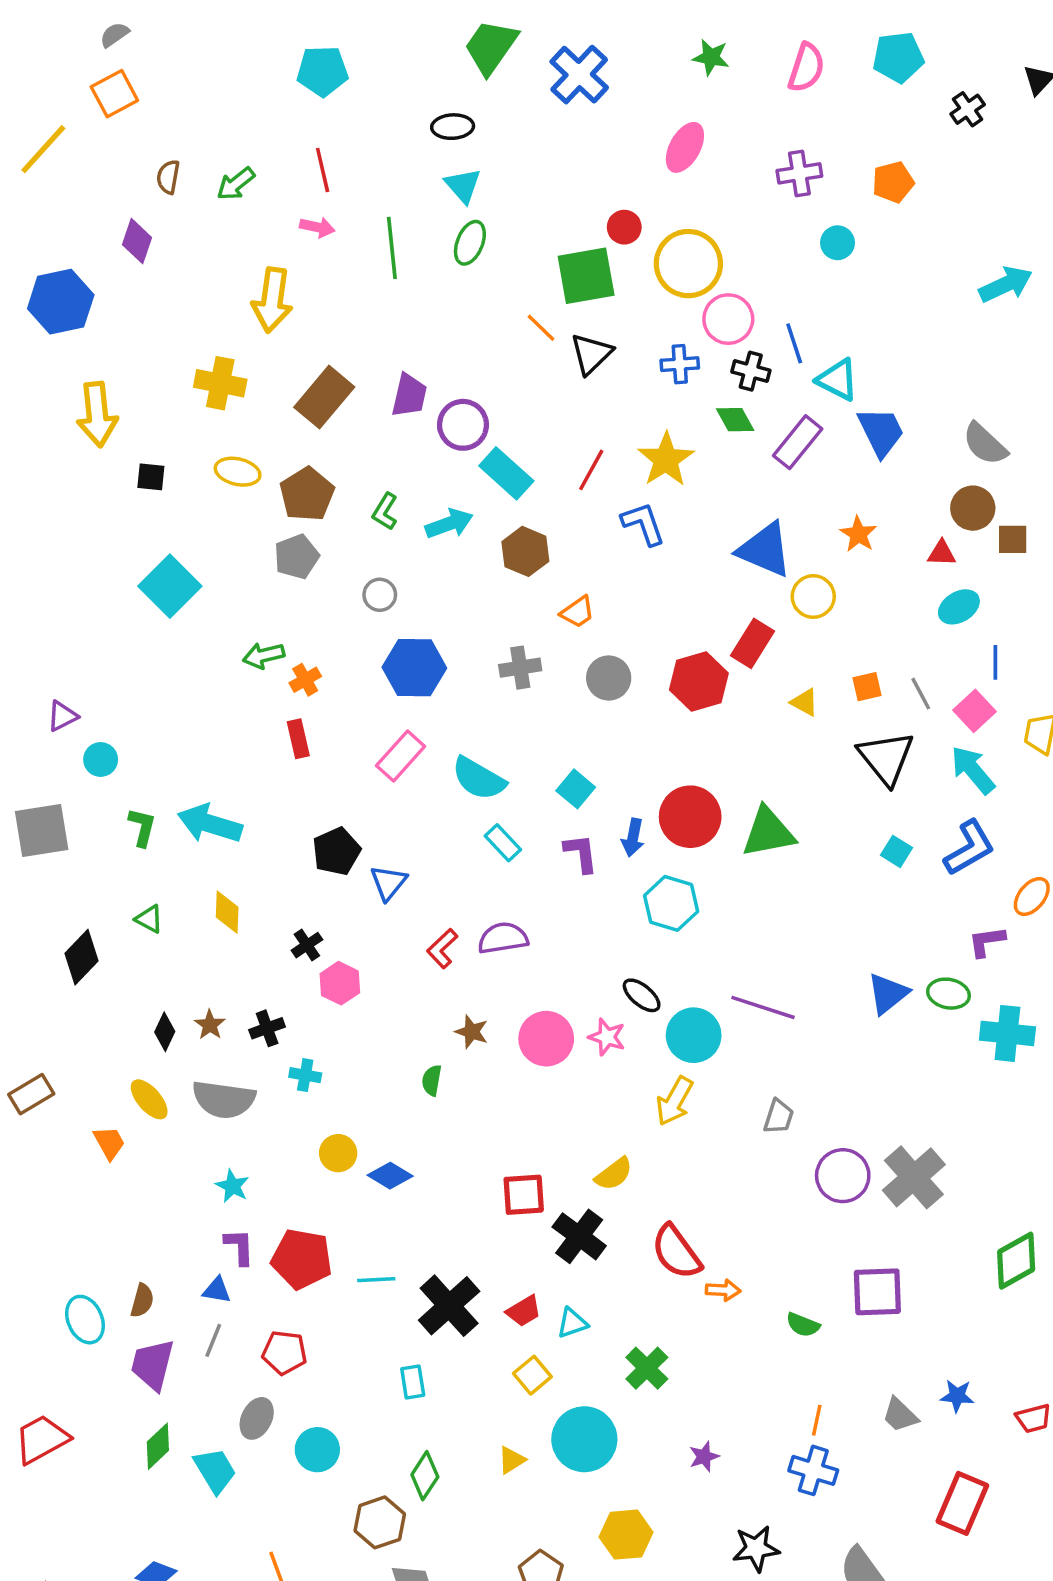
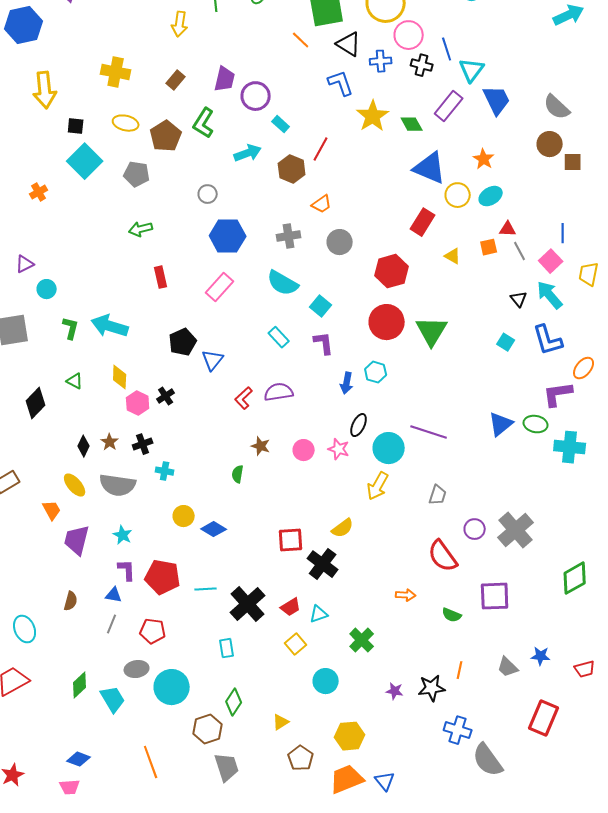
yellow arrow: (272, 300) -> (180, 24), moved, size x0.7
black triangle: (591, 354) -> (349, 44), moved, turned -44
cyan triangle: (838, 380) -> (472, 70), turned 40
brown rectangle: (324, 397) -> (176, 80), size x0.6
green diamond: (735, 420) -> (412, 124), moved
red line: (591, 470) -> (321, 149), moved
cyan rectangle: (506, 473) -> (281, 124), size x0.6
green L-shape: (385, 512) -> (204, 123), moved, size x1.4
blue L-shape: (643, 524) -> (341, 83), moved
red triangle: (942, 553) -> (508, 229), moved
gray pentagon: (297, 557) -> (137, 174), moved, turned 30
cyan square: (170, 586) -> (85, 161), moved
cyan ellipse: (959, 607) -> (491, 196), moved
orange cross: (305, 680) -> (39, 192), moved
red hexagon: (699, 681) -> (392, 271), moved
black triangle: (886, 758) -> (519, 299), moved, size x0.5
cyan semicircle: (479, 779) -> (283, 283), moved
green triangle: (768, 832) -> (432, 331), turned -48
blue arrow: (633, 838) -> (347, 383), moved
blue L-shape: (969, 848) -> (548, 340), turned 104
cyan hexagon: (671, 903) -> (376, 372), size x0.7
purple L-shape: (987, 942) -> (558, 394), size x1.4
pink hexagon: (340, 983) -> (138, 403), moved
black ellipse: (642, 995) -> (359, 425), turned 75
pink circle: (546, 1039) -> (304, 450), size x0.7
purple circle: (843, 1176) -> (475, 529), size x0.7
red semicircle: (676, 1252) -> (443, 556), moved
cyan ellipse: (85, 1320) -> (25, 629), moved
purple trapezoid: (153, 1365) -> (77, 540), moved
gray ellipse: (257, 1418) -> (137, 669), turned 55
cyan circle: (584, 1439) -> (326, 681), size x0.7
cyan circle: (317, 1450) -> (172, 687), size x1.4
purple star: (704, 1457) -> (395, 691), turned 30
yellow triangle: (512, 1460) -> (281, 722), moved
blue cross: (813, 1470) -> (458, 730), moved
black star: (756, 1548) -> (432, 688), moved

